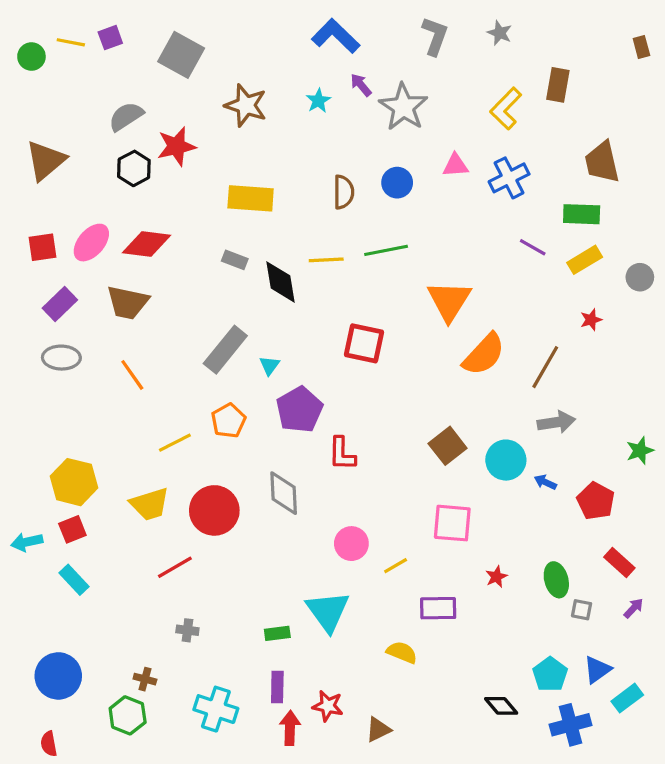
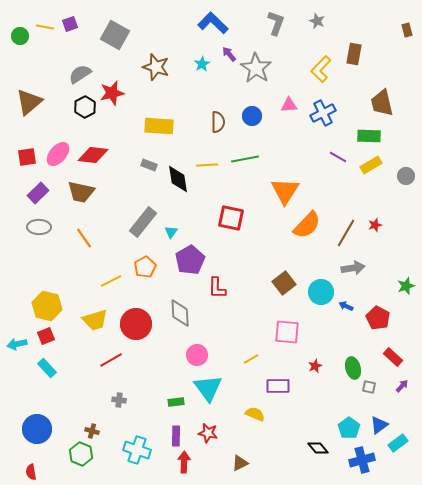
red star: (591, 320) -> (375, 225), moved
pink circle: (351, 544) -> (197, 355), moved
red star: (328, 706) -> (208, 433), moved

